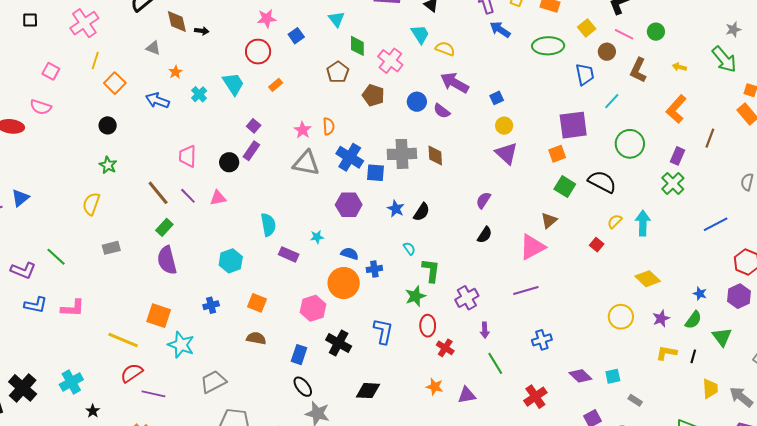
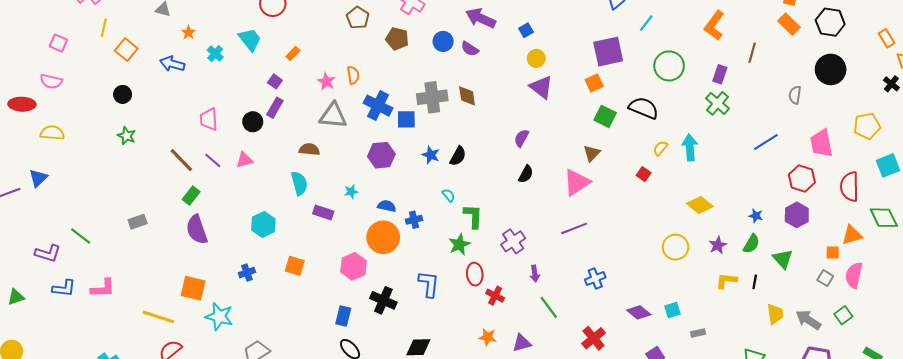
orange rectangle: (276, 85) -> (293, 54), moved
yellow semicircle: (91, 204) -> (52, 133), moved, turned 80
brown semicircle: (256, 338) -> (309, 149), moved
gray rectangle: (635, 400) -> (698, 333), turned -40

